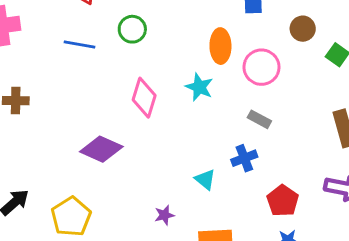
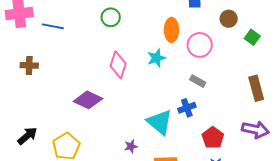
blue line: (79, 44) -> (53, 26), moved
cyan star: (199, 87) -> (156, 58), turned 30
cyan triangle: (205, 180) -> (160, 122), size x1.8

